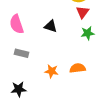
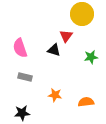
red triangle: (83, 12) -> (66, 36), moved
orange semicircle: (78, 68) -> (86, 102), moved

